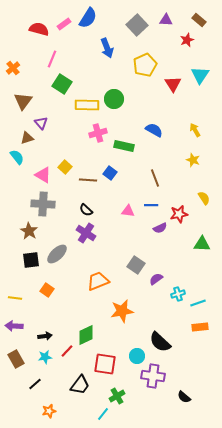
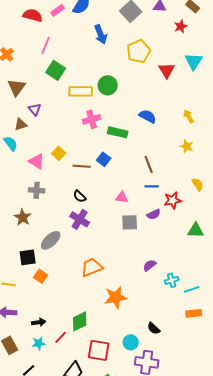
gray cross: (43, 204) -> (37, 190), size x0.7
blue line: (151, 205) -> (152, 186), moved
black square: (31, 260) -> (28, 257), moved
gray square: (136, 265) -> (130, 222), moved, turned -36
black semicircle: (160, 342) -> (154, 328), size x0.6

